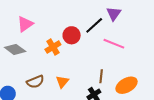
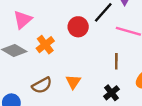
orange cross: (53, 47) -> (45, 45), moved
brown line: (101, 76) -> (116, 61), moved

